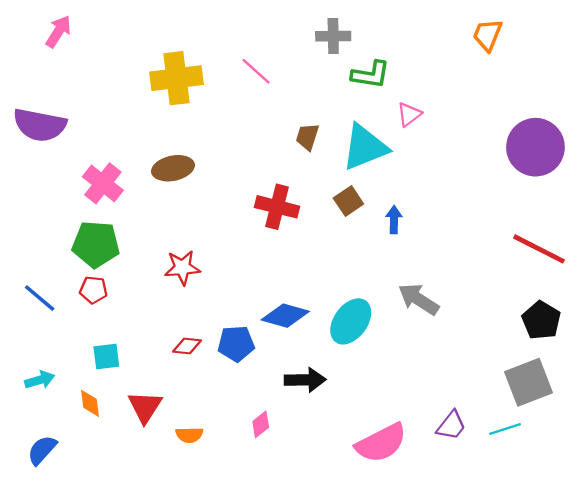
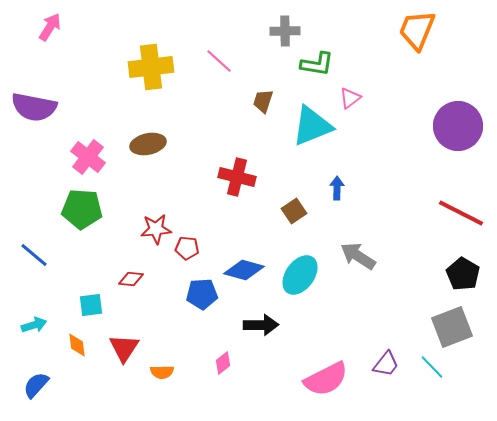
orange trapezoid: (488, 35) -> (417, 30), size x1.4
brown trapezoid: (307, 137) -> (263, 101), moved
brown square: (348, 201) -> (294, 211), moved
red pentagon: (93, 290) -> (187, 248), moved
red diamond: (187, 346) -> (131, 279), moved
cyan line: (505, 429) -> (432, 367), turned 64

